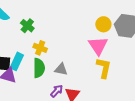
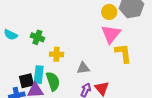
pink triangle: (98, 46) -> (111, 34), turned 30
green semicircle: (39, 68) -> (53, 81), moved

